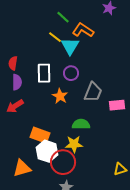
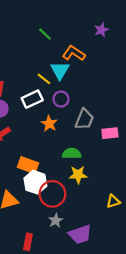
green line: (63, 17) -> (45, 34), moved
yellow line: (55, 37) -> (44, 79), moved
white rectangle: (44, 73) -> (32, 99), turned 66
yellow star: (74, 144) -> (78, 175), moved

